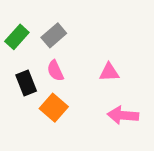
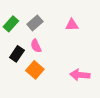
pink triangle: (109, 72) -> (72, 25), moved
black rectangle: (26, 83) -> (17, 54), turned 56

